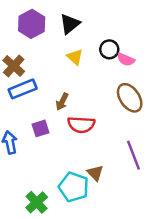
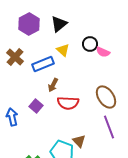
blue rectangle: (23, 89) -> (43, 64), moved
brown ellipse: (130, 98) -> (106, 97), moved
purple square: (40, 128) -> (36, 106), turned -32

